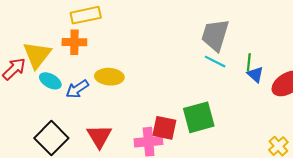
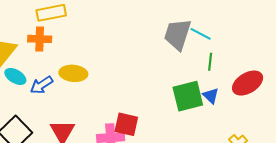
cyan line: (215, 62) -> (201, 34), moved
blue triangle: (255, 74) -> (211, 96), moved
green square: (199, 117) -> (188, 96), moved

